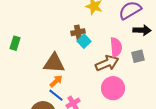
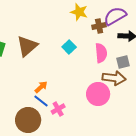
brown cross: (78, 32) -> (99, 26), moved
brown triangle: (54, 63) -> (27, 46), moved, turned -45
brown arrow: (107, 63) -> (114, 78), moved, turned 30

